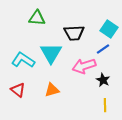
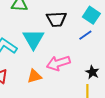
pink arrow: (84, 66) -> (58, 63), moved
black star: (103, 80) -> (92, 72), moved

